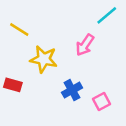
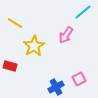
yellow star: (44, 59) -> (34, 46), turned 30
blue cross: (72, 90) -> (56, 87), moved

